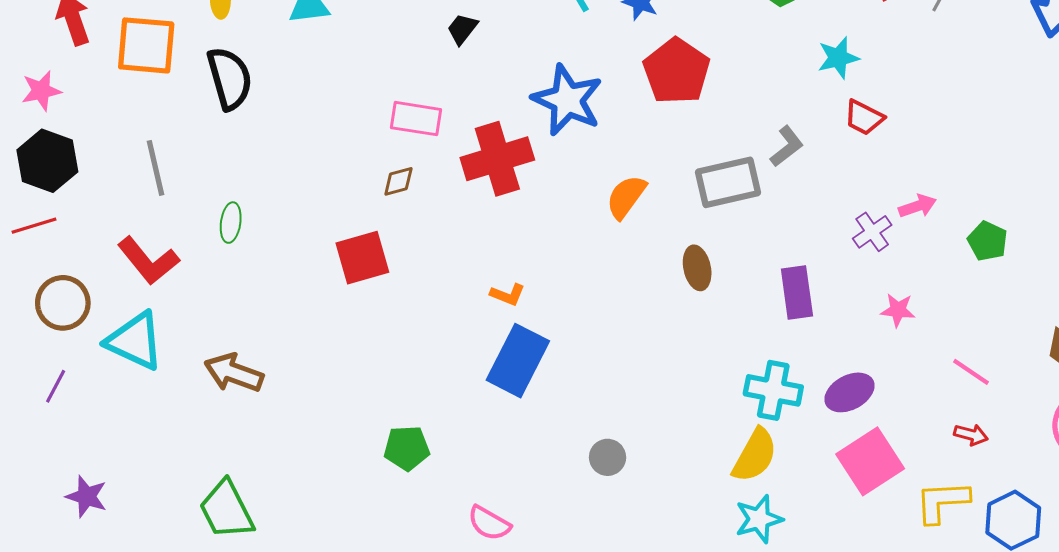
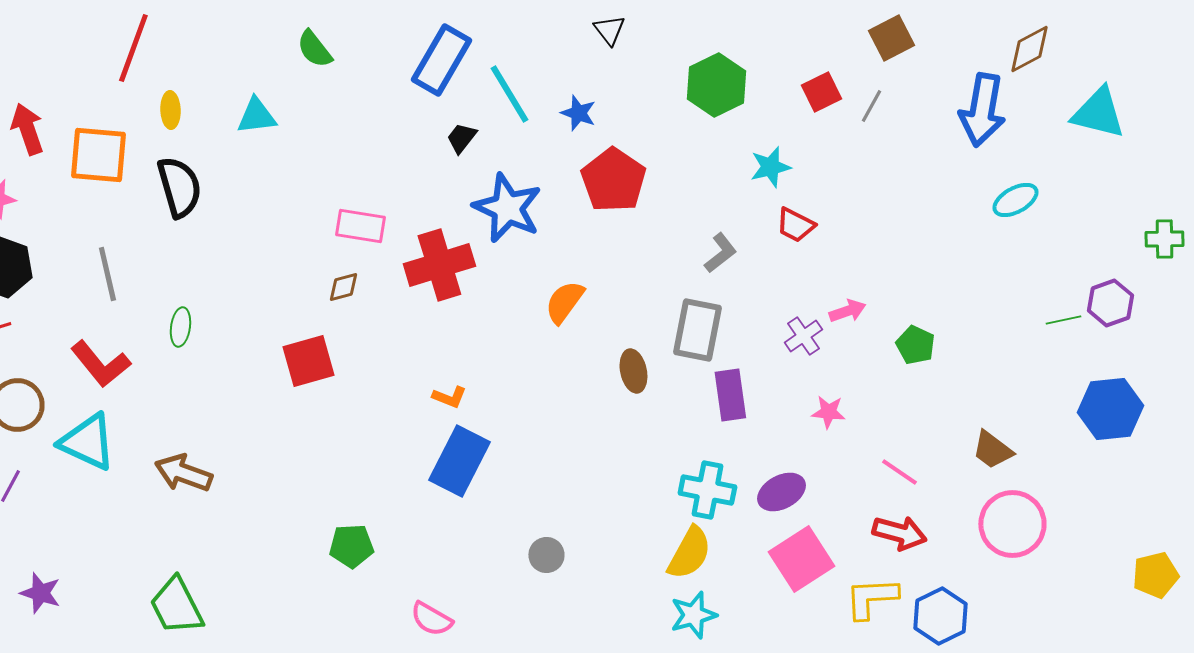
black trapezoid: (462, 29) -> (461, 138), moved
gray rectangle: (728, 182) -> (697, 330), moved, turned -66
red arrow: (971, 435) -> (899, 533), size x1.6

